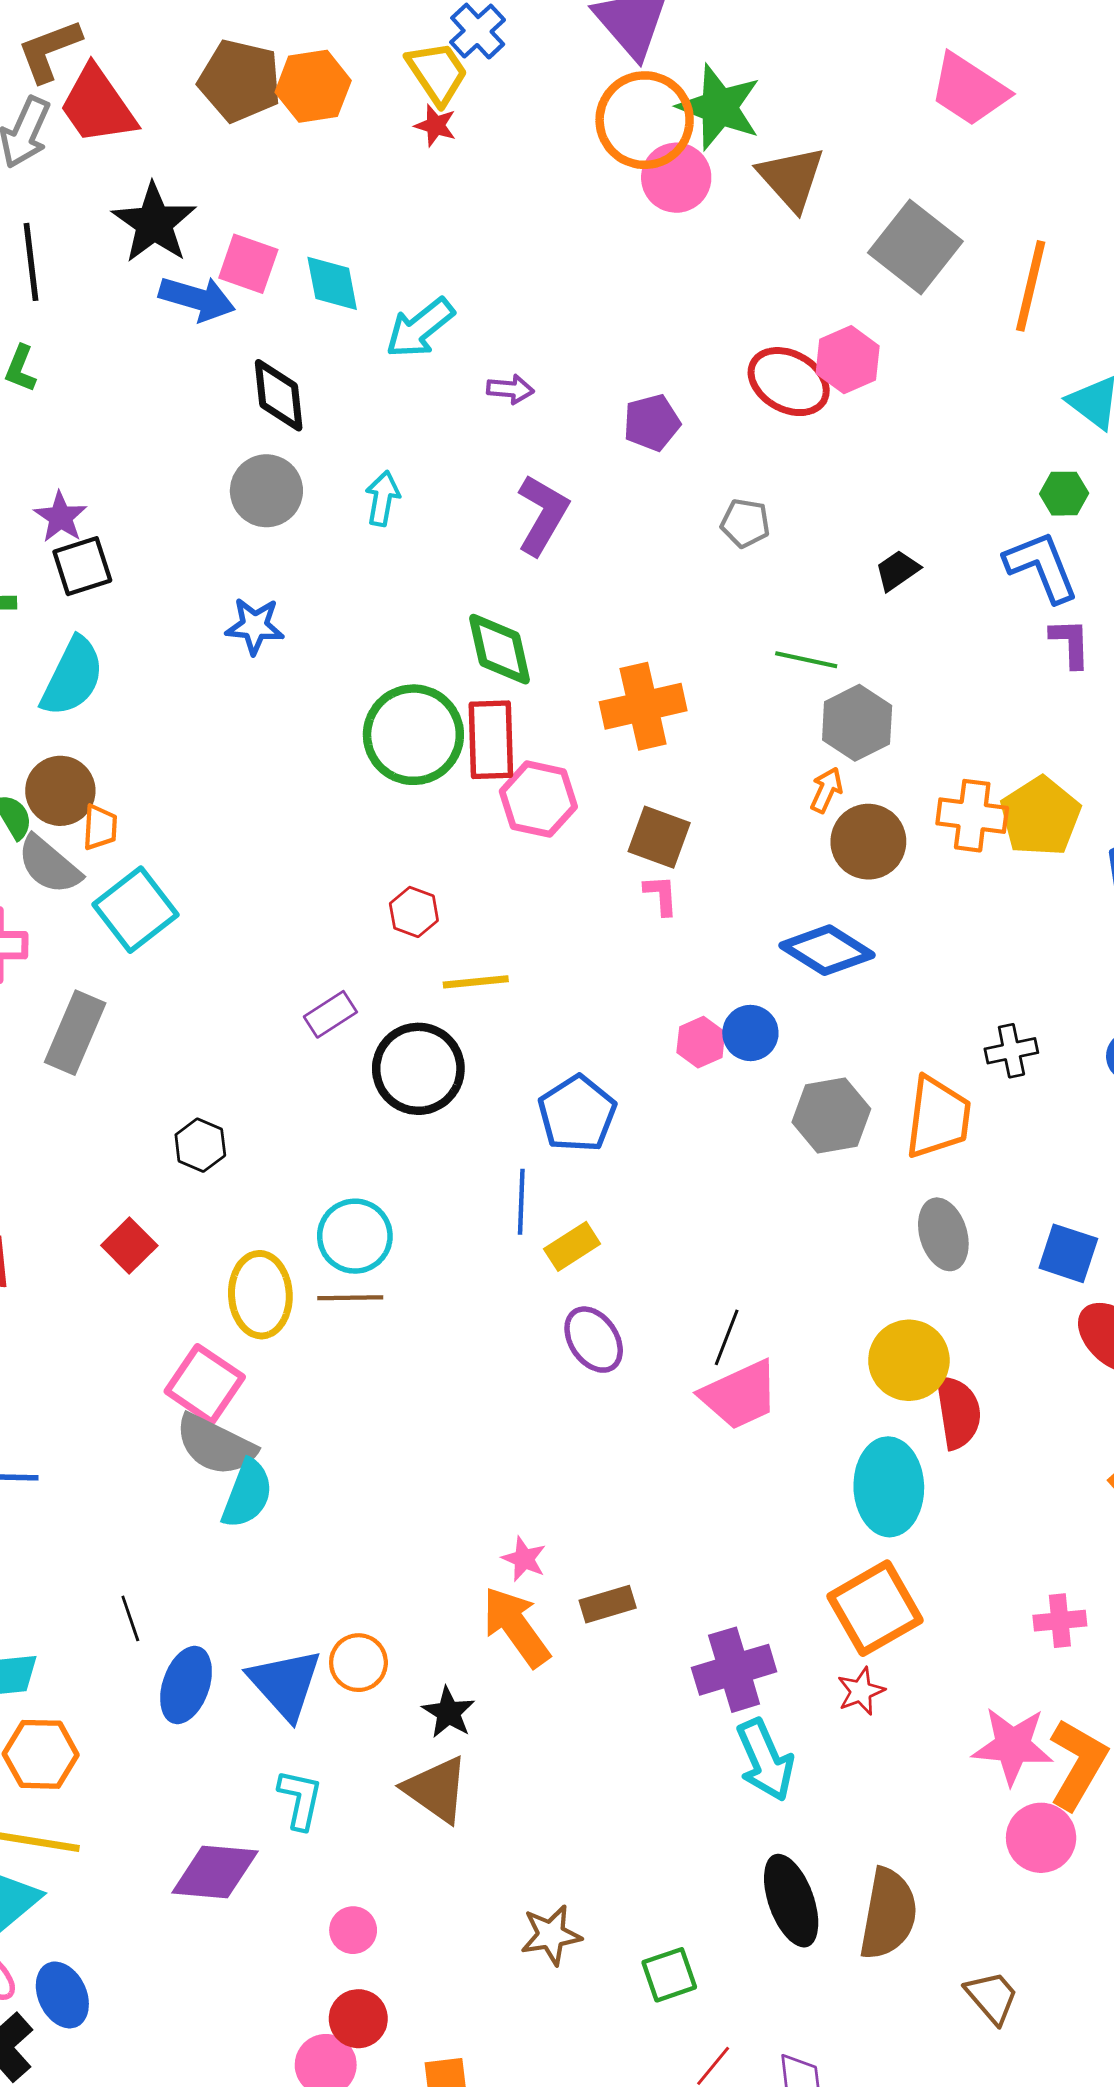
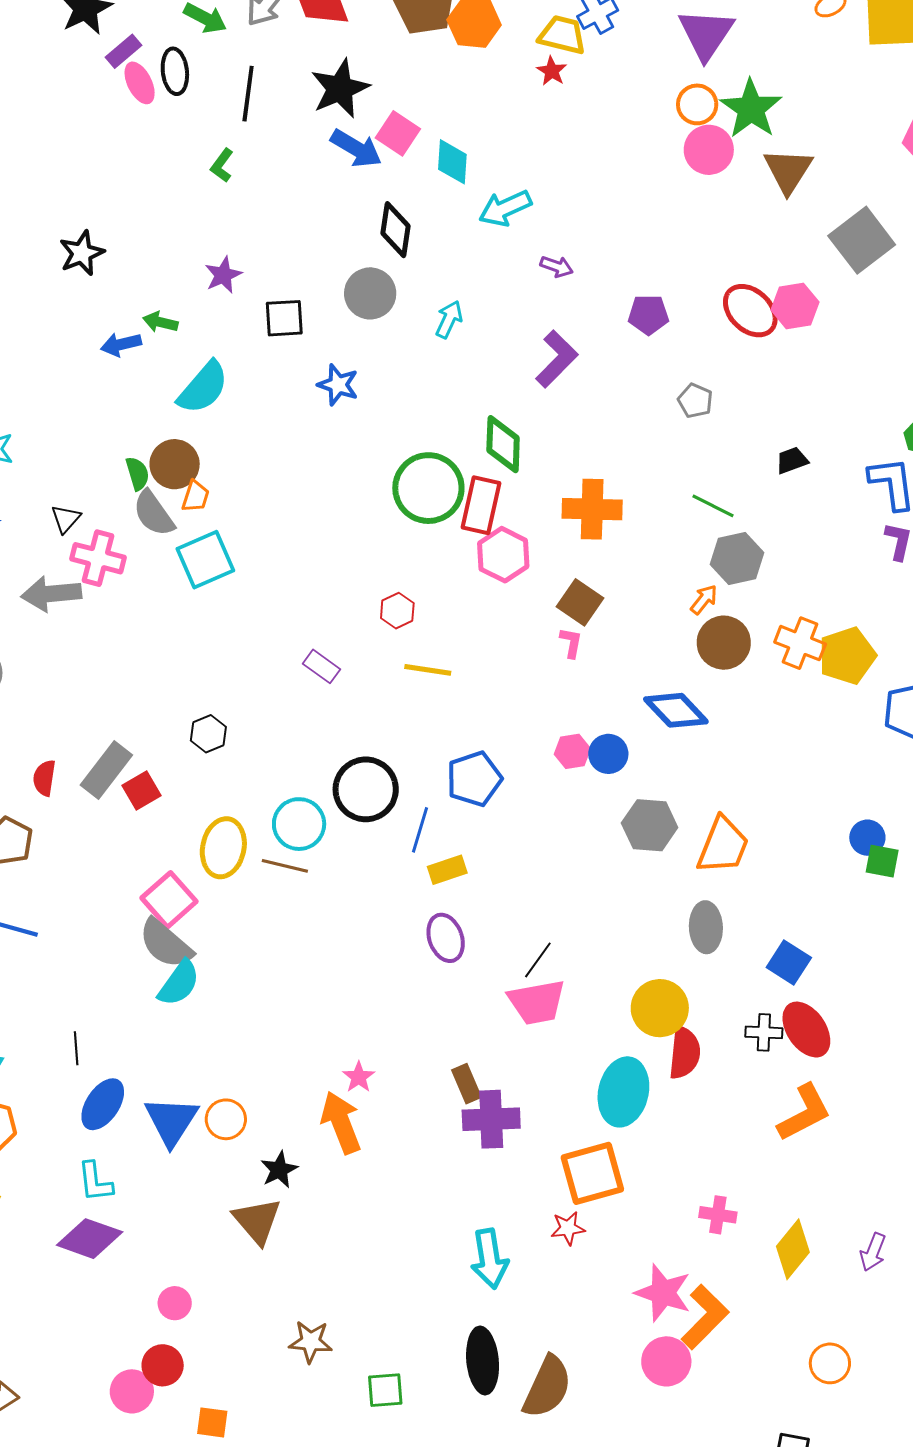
yellow trapezoid: (437, 73) -> (562, 35), turned -57
orange circle: (645, 120) -> (697, 104), size x0.6
black square: (82, 566) -> (284, 318), moved
purple rectangle: (330, 1014) -> (322, 666), turned 54
gray rectangle: (75, 1033) -> (106, 770), moved
black cross: (1011, 1051) -> (764, 1032), moved
black circle: (418, 1069) -> (366, 789), moved
brown rectangle: (608, 1604) -> (466, 1084), moved, turned 69
purple cross: (734, 1670) -> (491, 1119), moved
cyan L-shape: (300, 1799) -> (95, 1182), moved, turned 147

